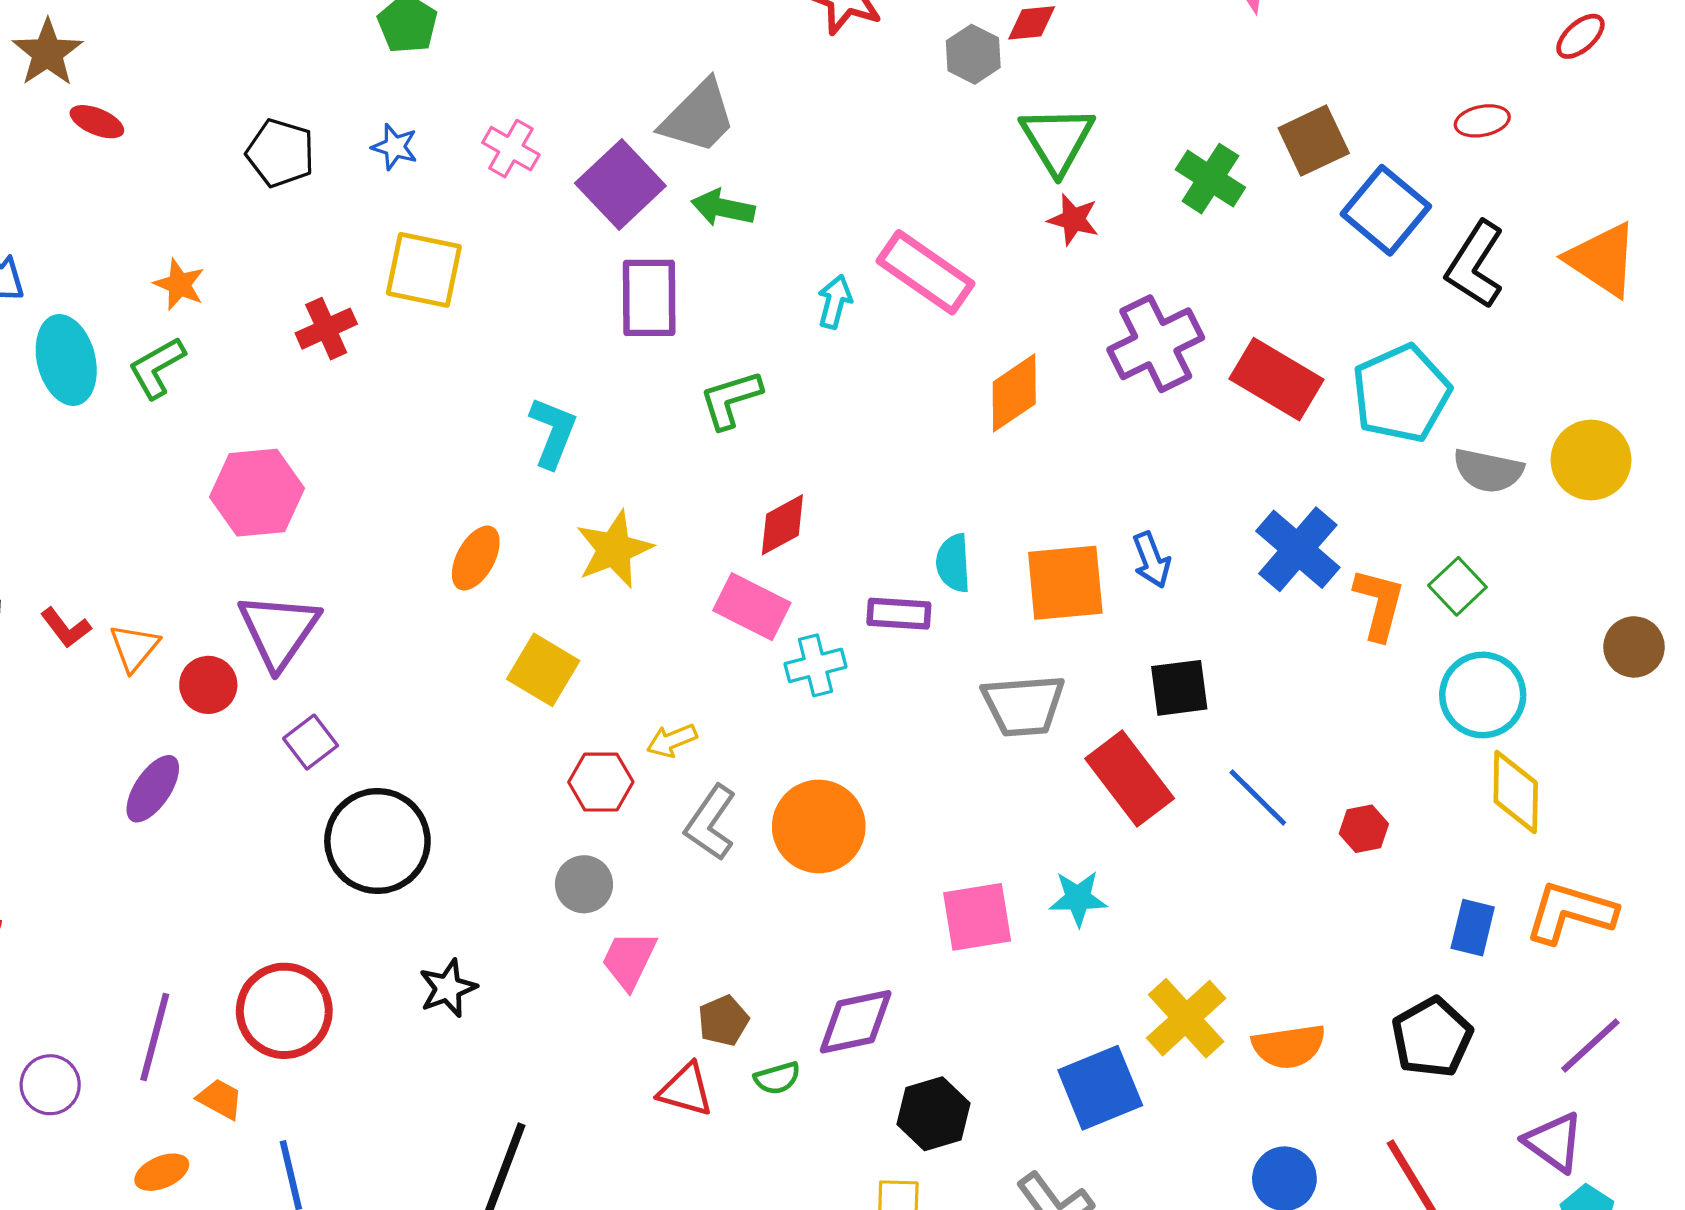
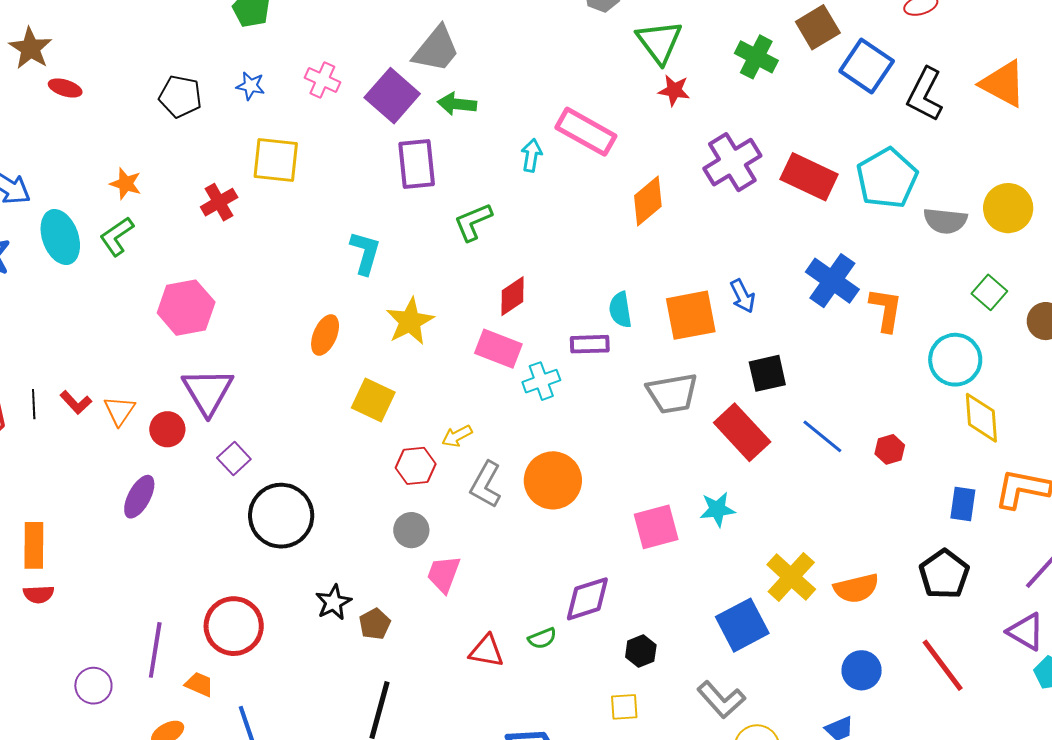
green square: (1457, 586) -> (989, 292), moved
brown pentagon: (723, 1021) -> (375, 624), moved
black hexagon: (933, 1114) -> (641, 651), size x0.7

